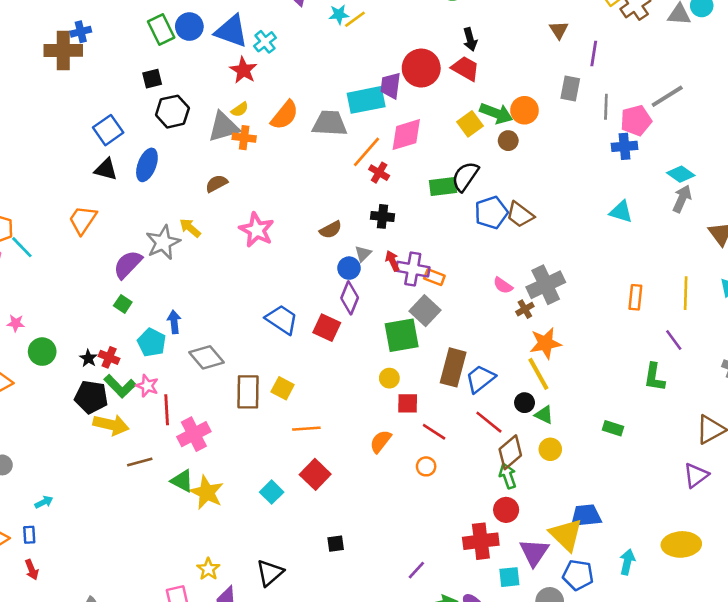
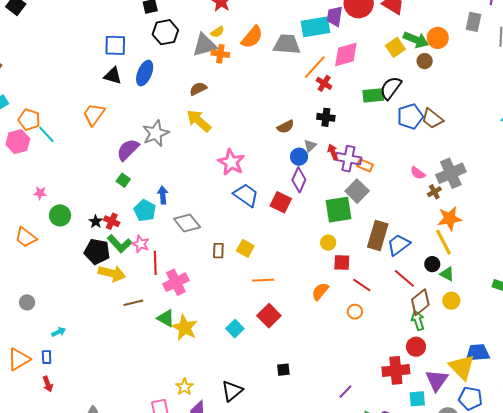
blue square: (108, 130) -> (115, 45), turned 35
yellow arrow: (190, 228) -> (199, 121), moved, size x1.5
pink star: (257, 230) -> (231, 162), moved
brown rectangle: (248, 392) -> (218, 251), size x0.6

